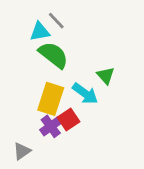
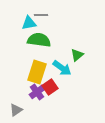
gray line: (56, 21) -> (41, 15), turned -48
green semicircle: (53, 55) -> (39, 40), turned -30
green triangle: (106, 76) -> (77, 55), turned 32

